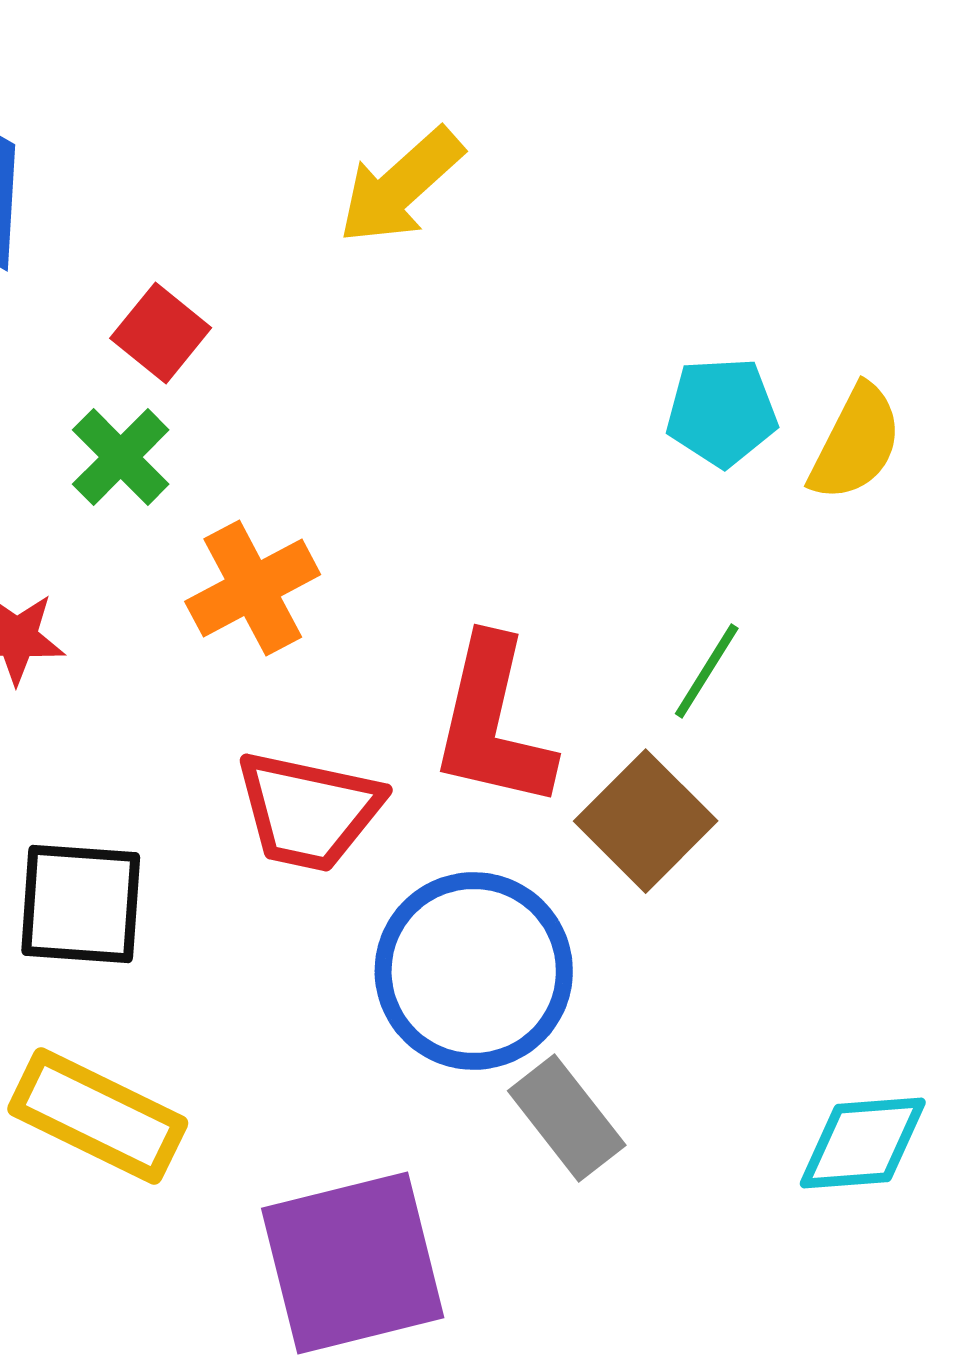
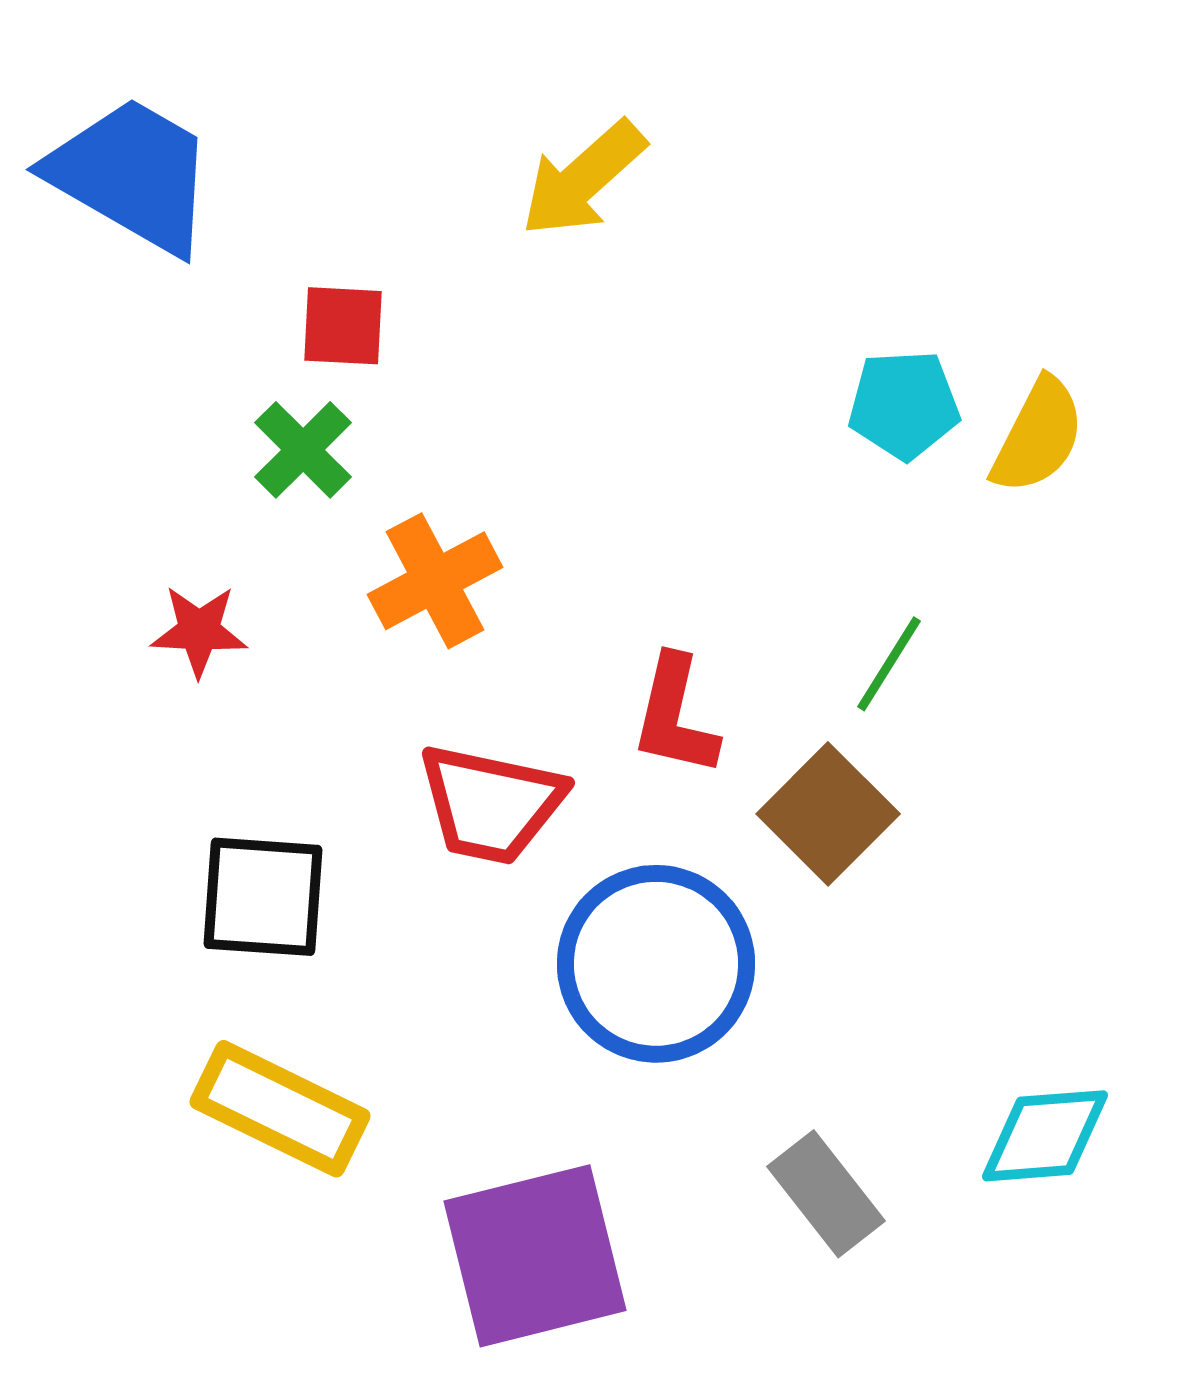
red square: (161, 333) -> (343, 326), turned -36
red L-shape: (493, 723) -> (675, 716), size x0.7
gray rectangle: (567, 1118) -> (826, 1194), moved

